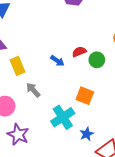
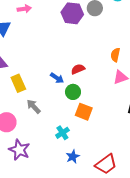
green circle: (97, 60) -> (73, 92), moved
cyan cross: (63, 117) -> (62, 133), size x0.6
blue star: (87, 134) -> (73, 157), moved

